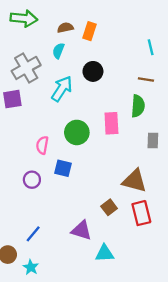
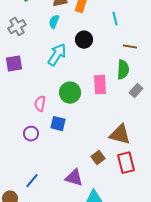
cyan line: (151, 47) -> (115, 19), moved
gray cross: (26, 68) -> (17, 27), moved, size x0.7
gray rectangle: (153, 141) -> (136, 91), moved, turned 40

